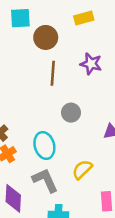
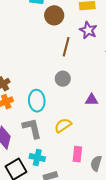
purple star: (91, 64) -> (88, 30), moved
brown line: (53, 73) -> (66, 47), moved

